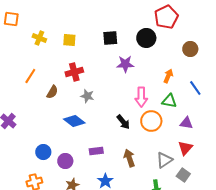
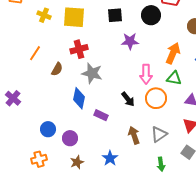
yellow square: (69, 40) -> (74, 17), size x1.6
orange arrow: (168, 76) -> (173, 53), size x1.5
gray star: (87, 96) -> (92, 73), size x1.5
blue diamond: (74, 121) -> (79, 98), turned 65
purple rectangle: (96, 151) -> (101, 115), moved, turned 32
gray triangle: (164, 160) -> (159, 134), moved

